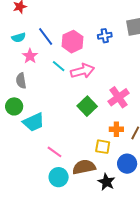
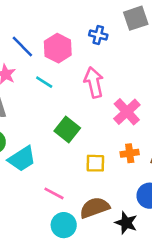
blue cross: (105, 36) -> (98, 35), turned 32
pink arrow: (82, 71) -> (94, 82), moved, turned -80
green square: (87, 106) -> (67, 129), moved
yellow square: (103, 147) -> (95, 163), moved

